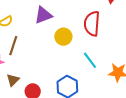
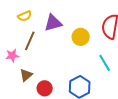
purple triangle: (43, 15) -> (53, 23), moved

